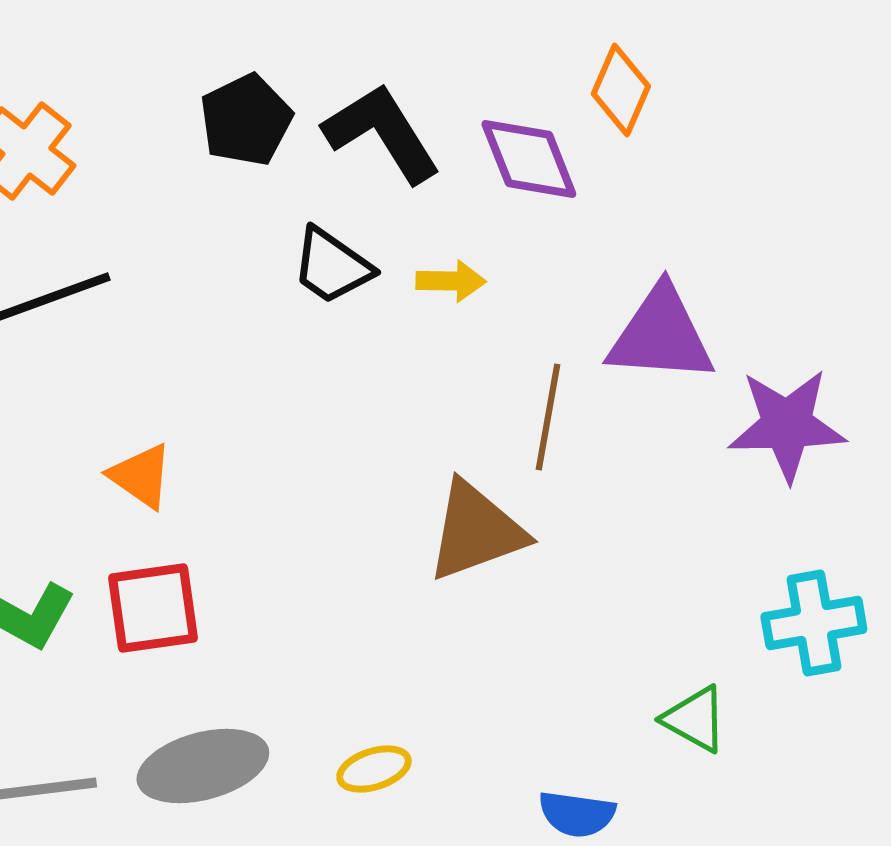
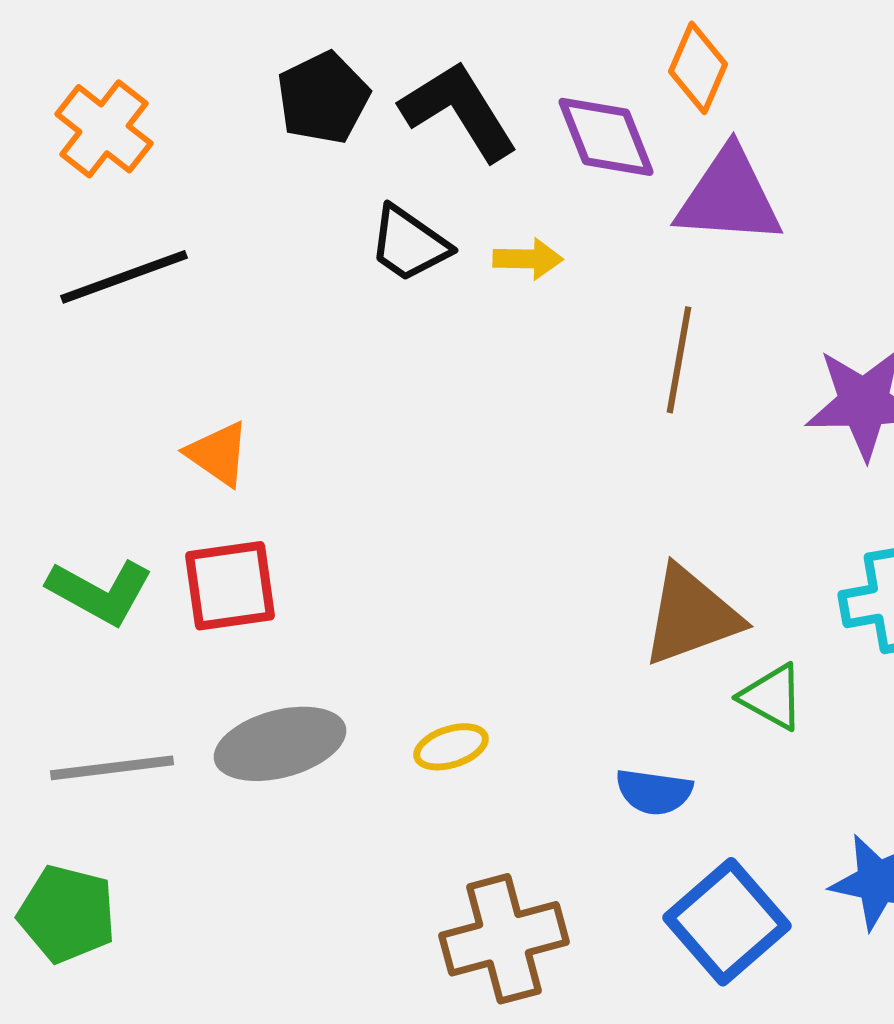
purple triangle: (661, 335) -> (729, 197), moved
brown line: (548, 417) -> (679, 360), moved
brown triangle: (476, 531) -> (691, 616), moved

